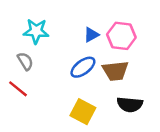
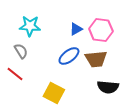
yellow square: (83, 112) -> (54, 93), moved

